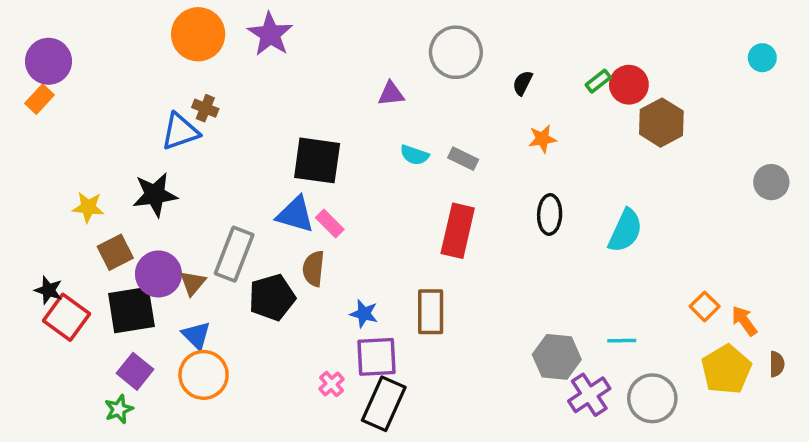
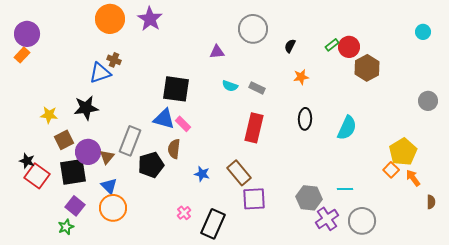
brown rectangle: (431, 312) -> (239, 173), turned -40
purple square: (377, 357) -> (254, 199), moved
yellow pentagon: (726, 370) -> (403, 152), moved

